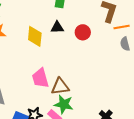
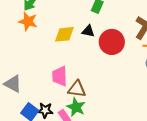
red circle: (83, 32) -> (112, 42), size x1.6
yellow diamond: (35, 36) -> (64, 34), turned 65

